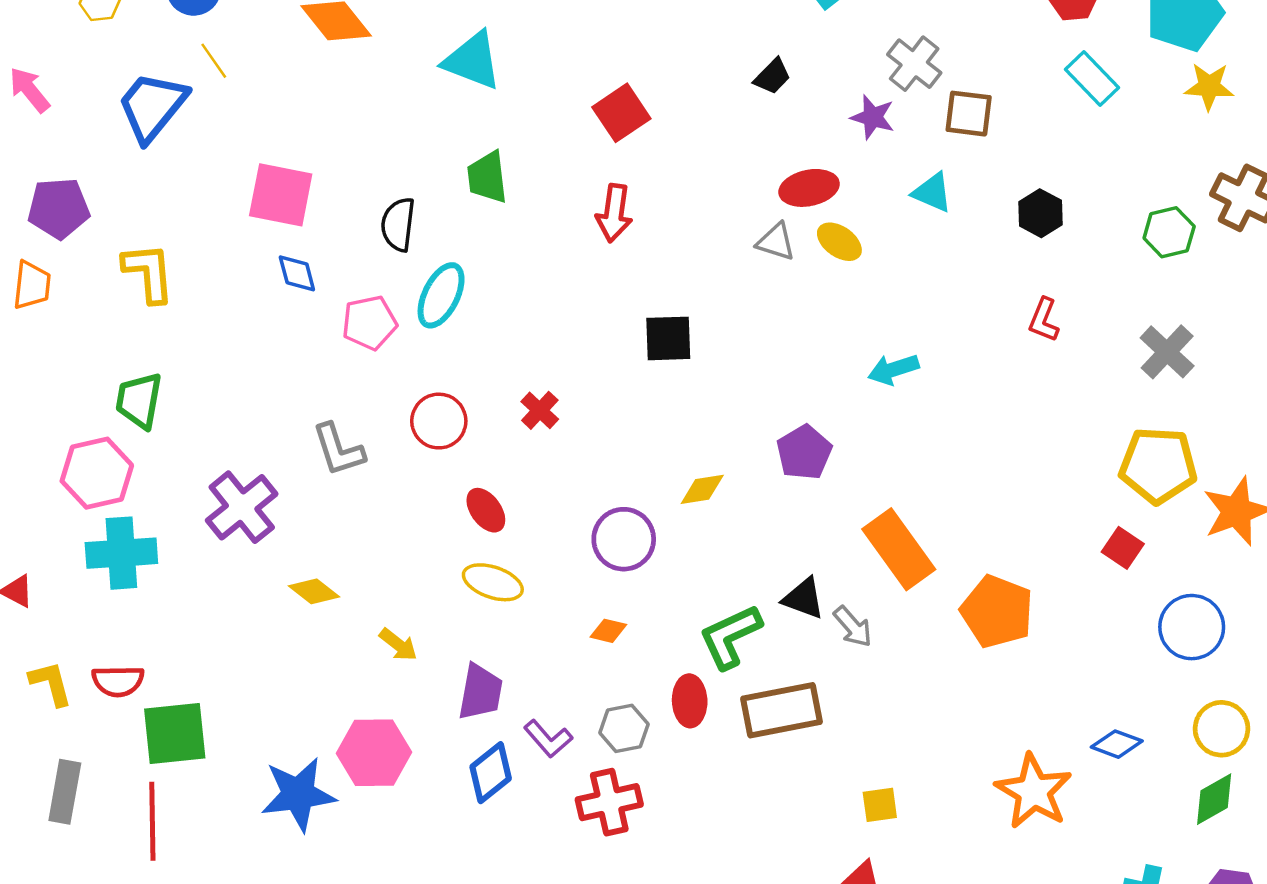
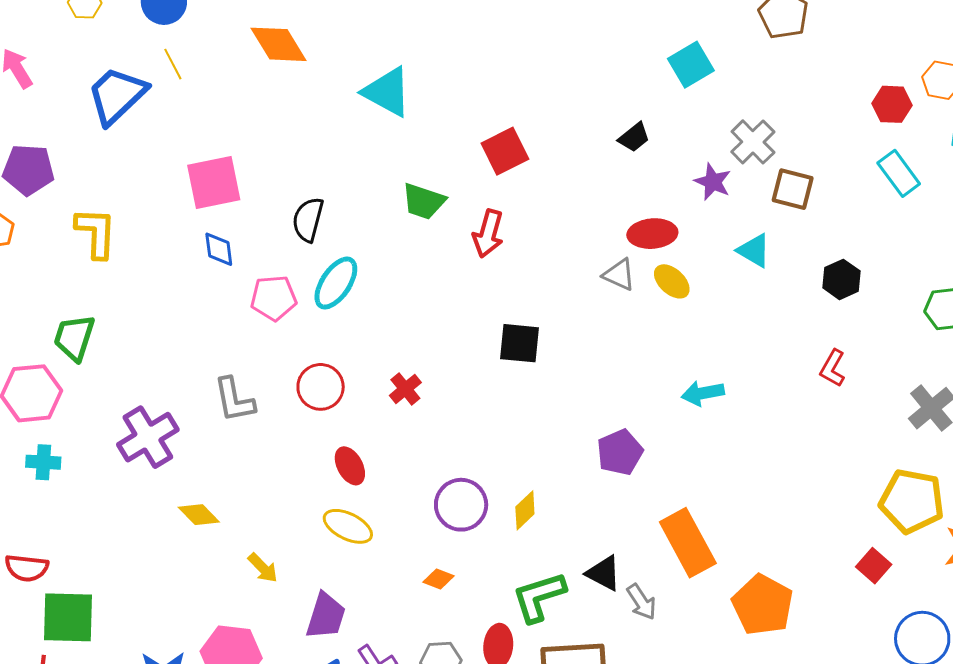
green trapezoid: (487, 177) -> (424, 201), moved, turned -72
pink square: (281, 195) -> (214, 183), turned -30
yellow diamond: (702, 489) -> (525, 510), moved, turned -42
cyan cross: (121, 553) -> (43, 462), size x0.6

